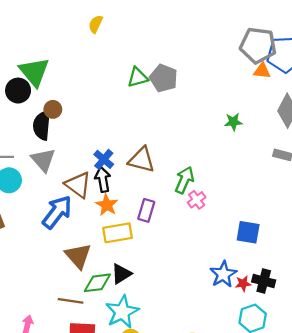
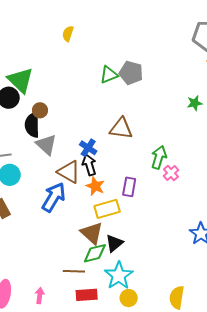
gray triangle: (43, 160) -> (46, 145), moved
brown triangle: (142, 160) -> (121, 128), moved
brown triangle: (78, 256) -> (92, 233), moved

